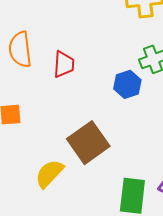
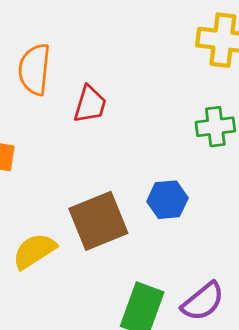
blue hexagon: (127, 84) -> (167, 200), moved

